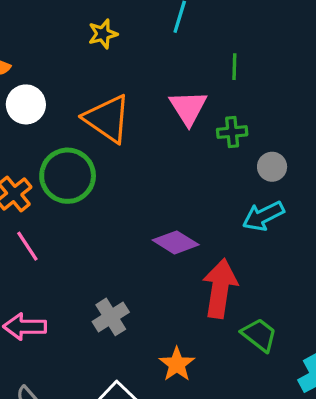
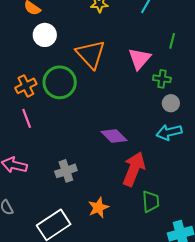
gray circle: (272, 167) -> (171, 103), moved
green trapezoid: (259, 335) -> (151, 201), turned 35

